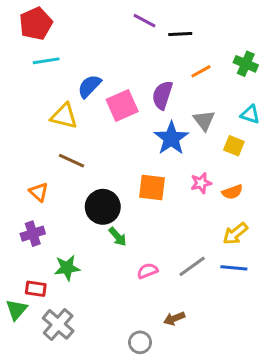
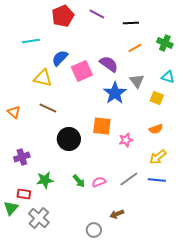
red pentagon: (36, 24) -> (63, 16), moved
black line: (180, 34) -> (131, 23), moved
purple semicircle: (162, 95) -> (109, 64), turned 108
pink star: (201, 183) -> (126, 140), moved
orange triangle: (39, 192) -> (14, 112), moved
green arrow: (118, 237) -> (79, 181), moved

